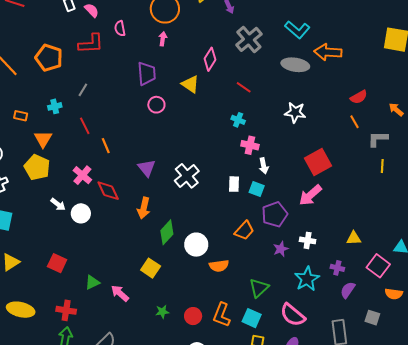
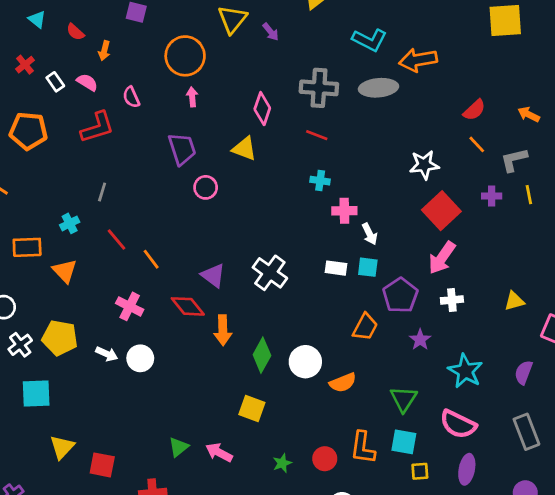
gray cross: (249, 39) -> (319, 88), moved, turned -32
orange pentagon: (49, 58) -> (28, 131), moved
white star: (295, 112) -> (424, 165), moved
orange rectangle: (21, 116) -> (27, 247), size x1.5
yellow pentagon: (37, 167) -> (60, 338), moved
white rectangle: (234, 184) -> (336, 268), turned -70
red diamond: (108, 191) -> (188, 306), moved
white cross: (308, 240) -> (452, 300), moved
red square: (57, 263) -> (102, 465), moved
purple cross: (337, 268) -> (492, 196), moved

